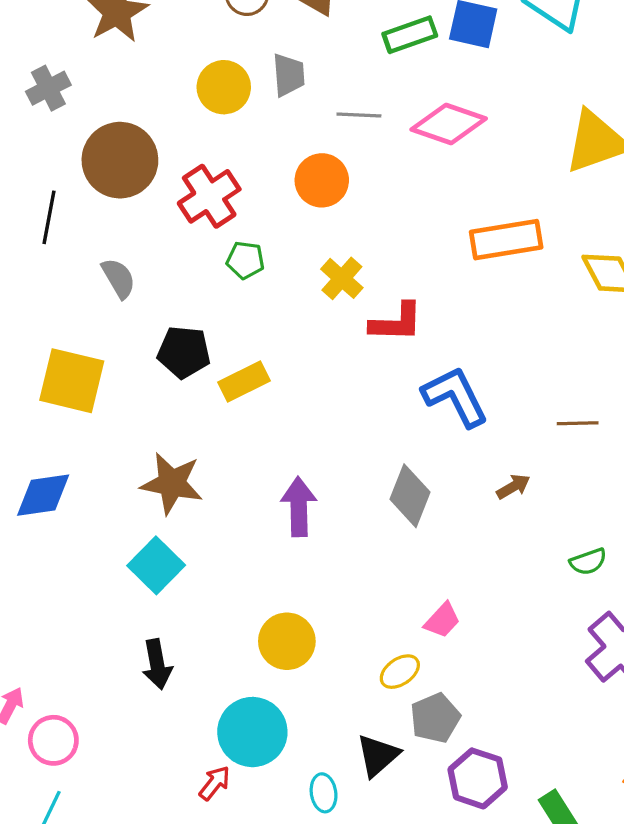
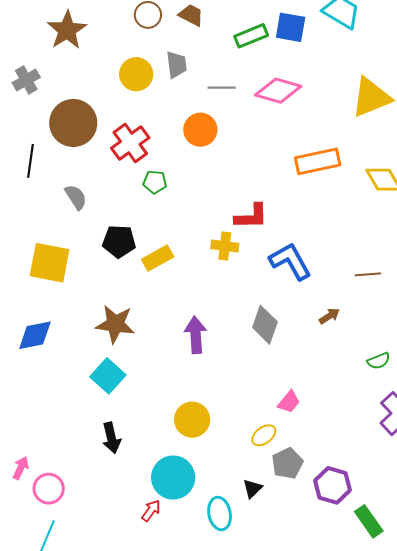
yellow cross: (342, 278) -> (225, 246), moved, turned -32
black triangle: (378, 755) -> (252, 488), size x0.7
purple hexagon: (478, 778) -> (332, 485), moved
cyan ellipse: (324, 793) -> (220, 514), size x1.4

